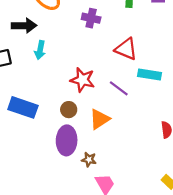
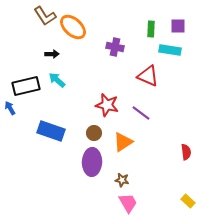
black arrow: (24, 26) -> (52, 54), size x0.6
cyan arrow: (40, 50) -> (57, 80), moved, turned 120
cyan rectangle: (149, 74) -> (170, 50), moved
brown star: (89, 160) -> (122, 180), moved

